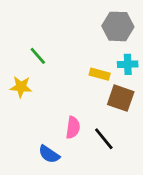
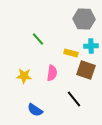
green line: (38, 56) -> (38, 39), moved
yellow star: (21, 87) -> (24, 76), moved
pink semicircle: (73, 128) -> (52, 73), moved

